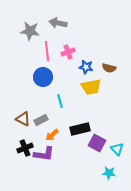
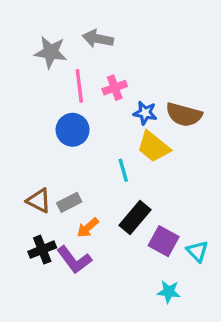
brown semicircle: (109, 68) -> (184, 115), size x1.5
yellow trapezoid: (91, 87) -> (154, 147), turned 50
cyan line: (60, 101) -> (123, 170), moved
black rectangle: (80, 129) -> (135, 218), turned -36
purple L-shape: (44, 154) -> (74, 260), turned 45
cyan star: (109, 173) -> (169, 292), moved

